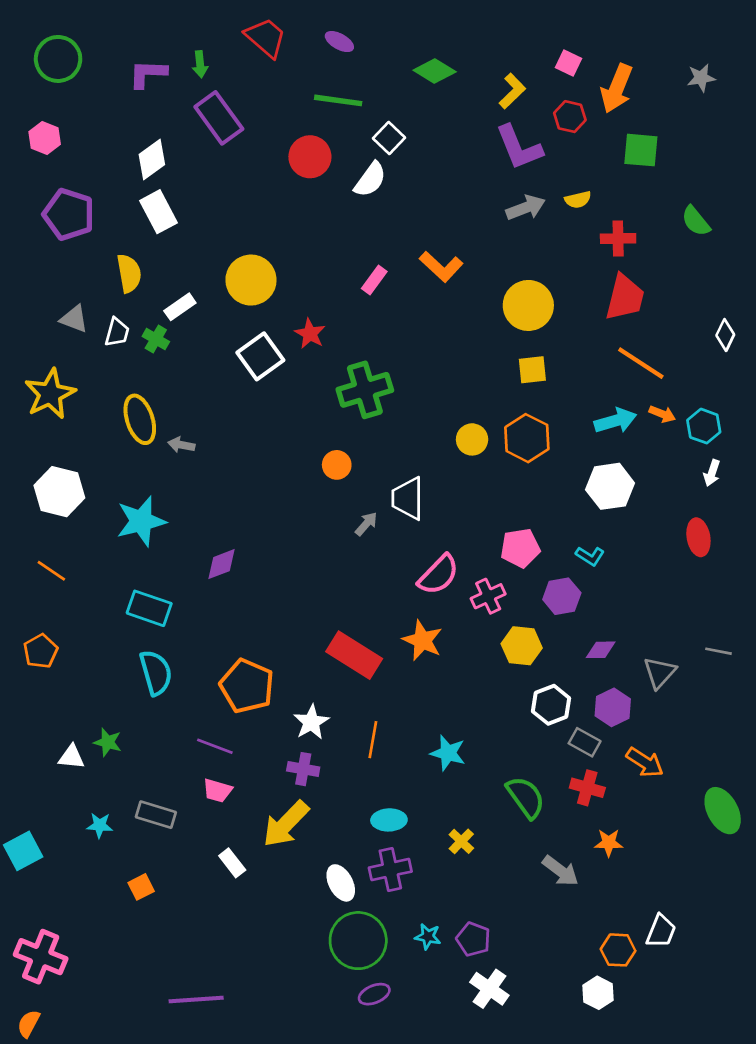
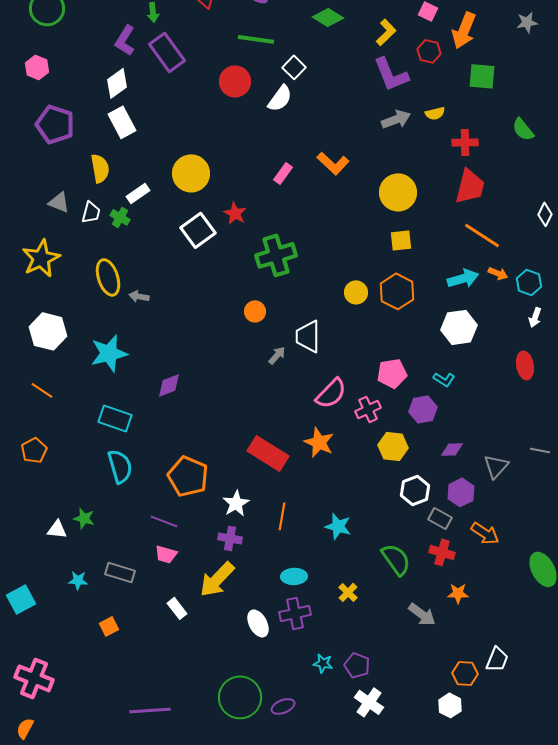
purple L-shape: (148, 74) -> (125, 40), moved, turned -60
green circle: (358, 941) -> (240, 697), moved

